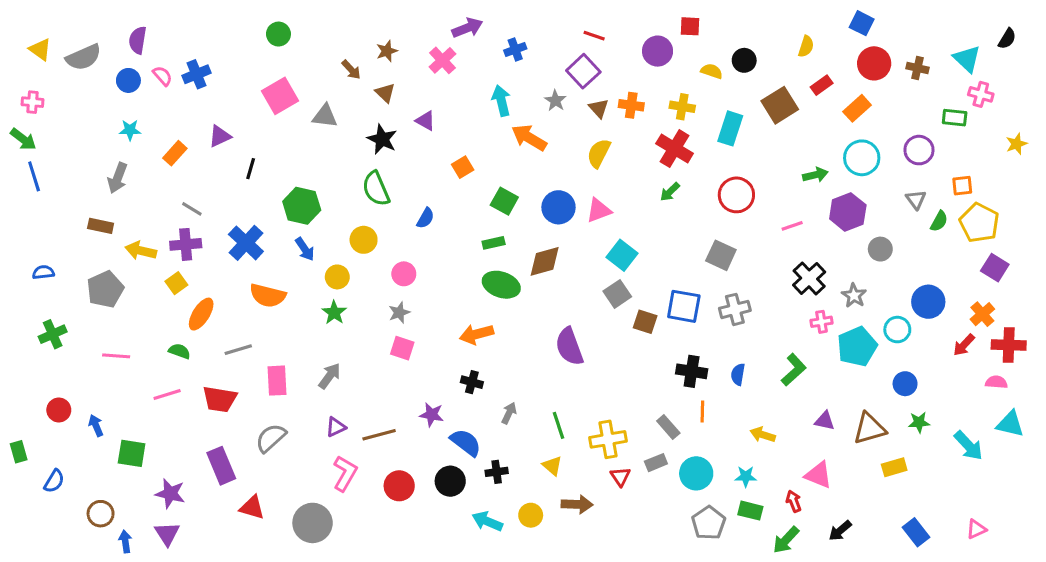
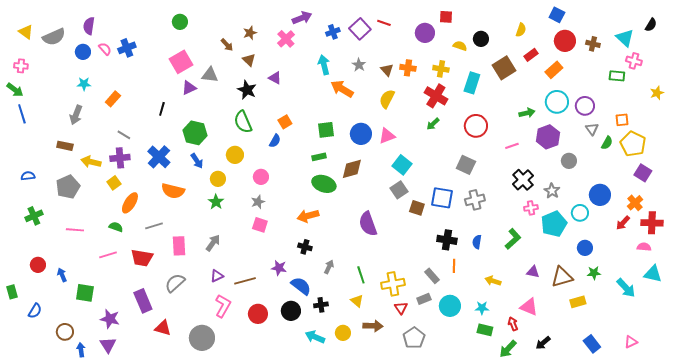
purple square: (583, 71) -> (360, 29), moved
purple triangle: (220, 136) -> (189, 88), moved
purple circle: (919, 150) -> (585, 106), moved
orange square: (463, 167) -> (285, 122), moved
green square: (504, 201) -> (326, 130), turned -36
gray pentagon: (709, 523) -> (414, 338), moved

